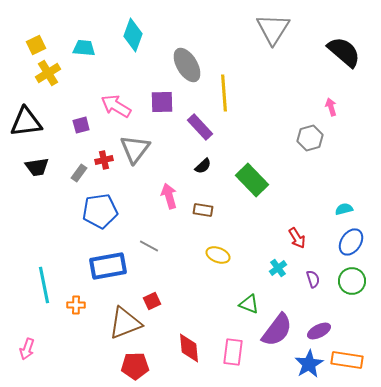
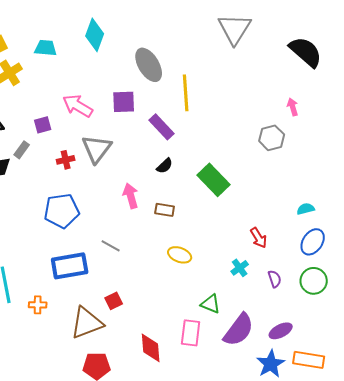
gray rectangle: (79, 173) -> (22, 150), moved
pink rectangle: (233, 352) -> (191, 333), moved

